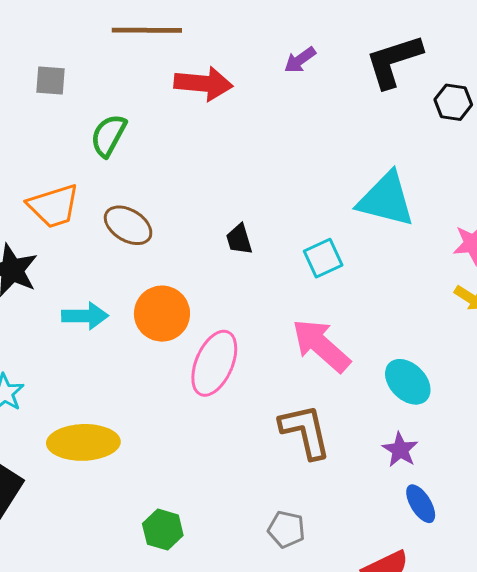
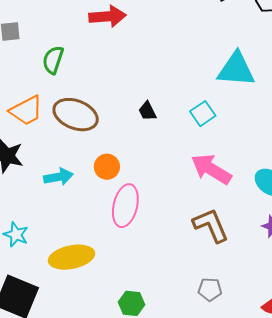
brown ellipse: (128, 225) -> (76, 115), size x1.4
orange circle: (162, 314) -> (107, 167), size x0.7
pink ellipse: (214, 363) -> (125, 206), moved

